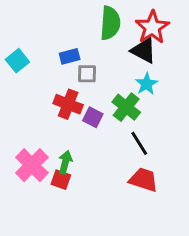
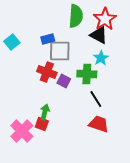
gray square: (87, 74) -> (60, 51), size x1.6
green cross: (126, 107) -> (87, 74), turned -36
pink cross: (32, 165) -> (22, 131), moved

